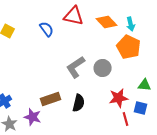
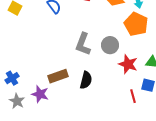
gray L-shape: (76, 67) -> (83, 44), turned -35
red star: (119, 98) -> (128, 64), moved, turned 30

